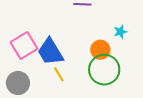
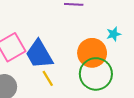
orange circle: (100, 50) -> (92, 53), size x1.4

